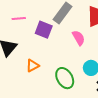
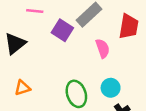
orange triangle: (33, 66) -> (22, 88), moved

